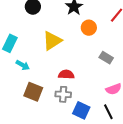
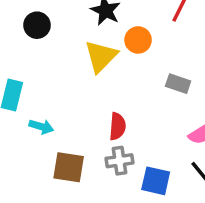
yellow triangle: (52, 41) -> (101, 56), moved
red semicircle: (66, 74) -> (117, 126), turned 105

